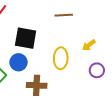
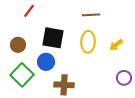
yellow ellipse: (61, 58) -> (88, 42), moved
purple circle: (97, 70) -> (124, 78), moved

